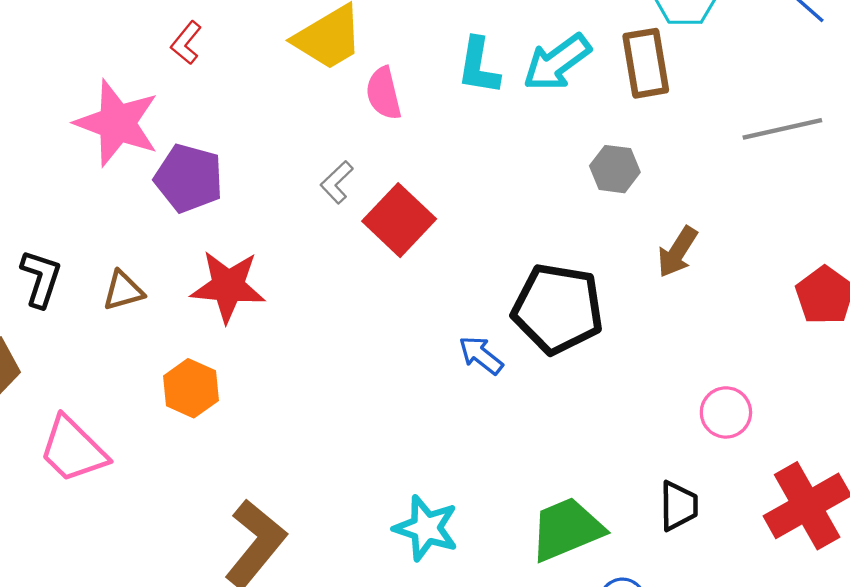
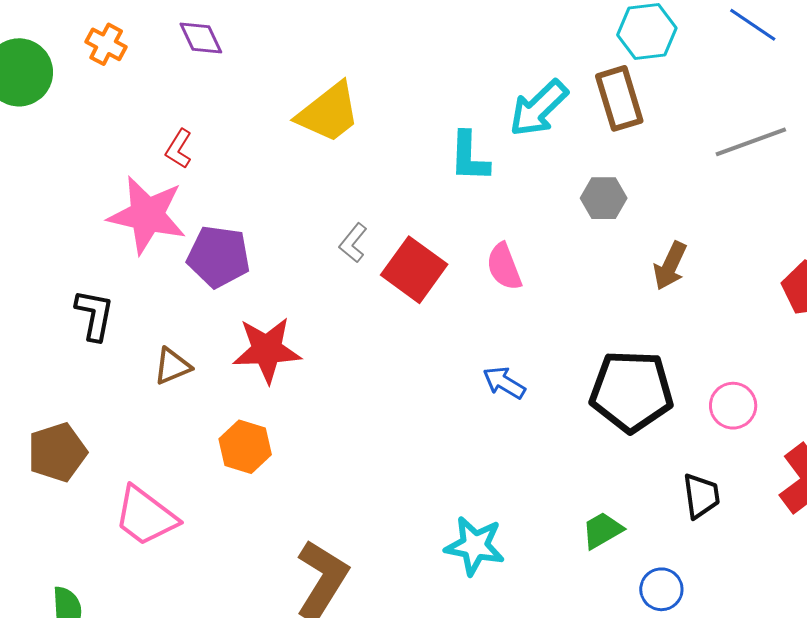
red L-shape: (186, 43) -> (179, 149), moved
cyan L-shape: (478, 66) -> (469, 157), moved
pink semicircle: (384, 93) -> (504, 267), moved
black L-shape: (41, 278) -> (94, 315), moved
black pentagon: (558, 309) -> (631, 391), moved
green trapezoid: (567, 529) -> (602, 530), size x0.6

